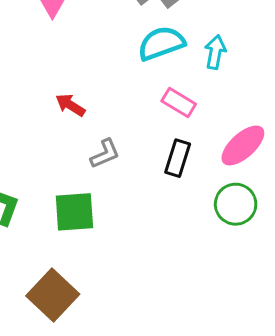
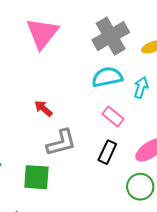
gray L-shape: (105, 154) -> (61, 143), size x1.5

